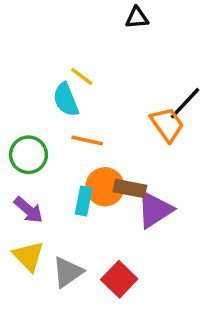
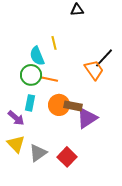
yellow line: (82, 76) -> (54, 43), moved, turned 40
green circle: (28, 155) -> (31, 75), moved
cyan rectangle: (84, 201) -> (30, 103), moved

